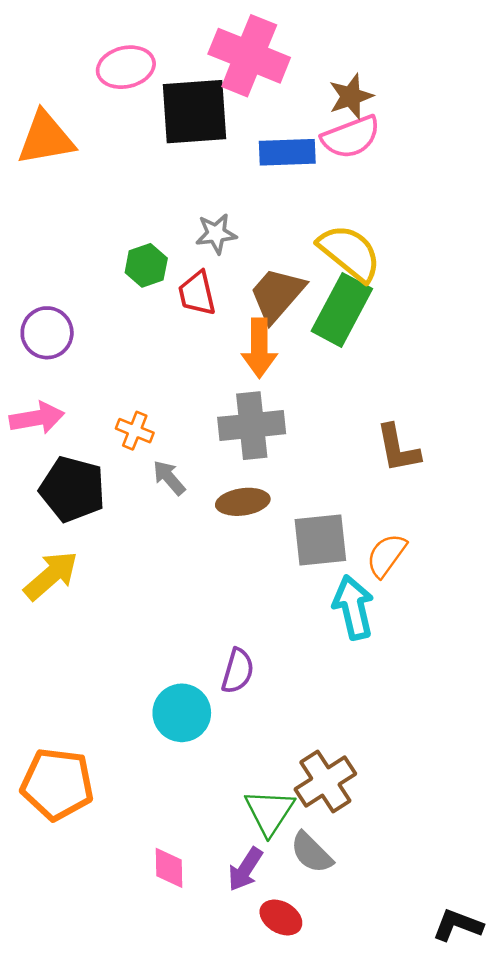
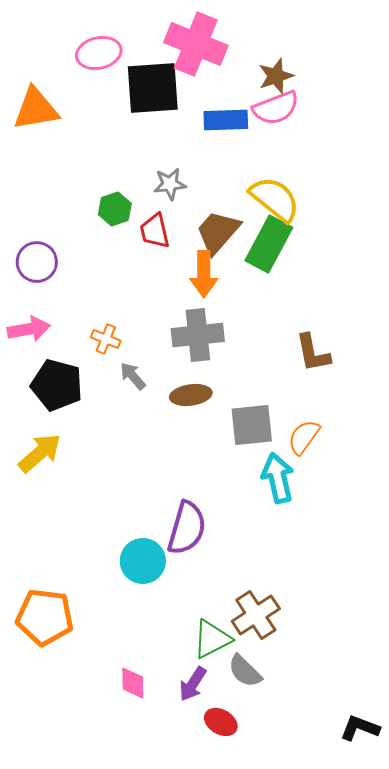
purple semicircle: (238, 671) -> (187, 528), size x1.5
green triangle: (269, 812) -> (212, 639), turned 30

